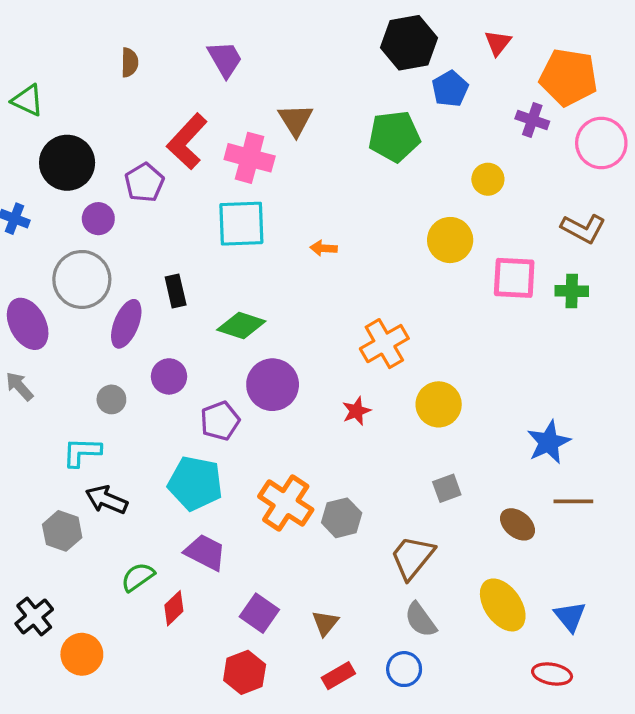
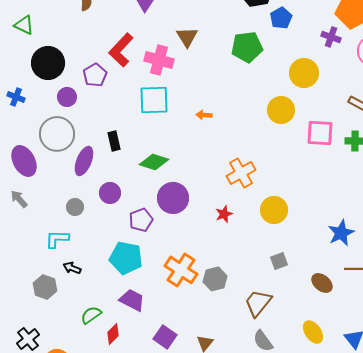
yellow circle: (488, 179) -> (304, 73), size x1.5
black arrow: (107, 500) -> (72, 268), size x0.7
yellow ellipse: (503, 605) -> (313, 332), size x0.7

